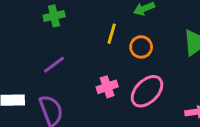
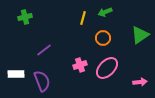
green cross: (54, 16) -> (25, 17), moved
yellow line: (112, 34) -> (83, 18), moved

